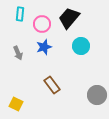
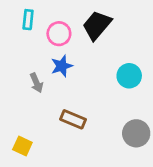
cyan circle: (81, 46) -> (129, 76), moved
gray arrow: (18, 53) -> (36, 83), moved
brown rectangle: (52, 85) -> (73, 119), turned -30

